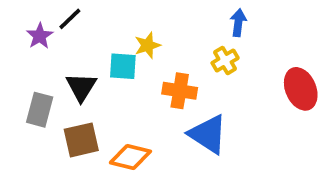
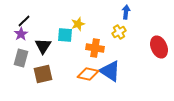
black line: (70, 19) -> (24, 21), moved
purple star: (40, 36) -> (21, 34), moved
orange diamond: (130, 157) -> (88, 74), moved

